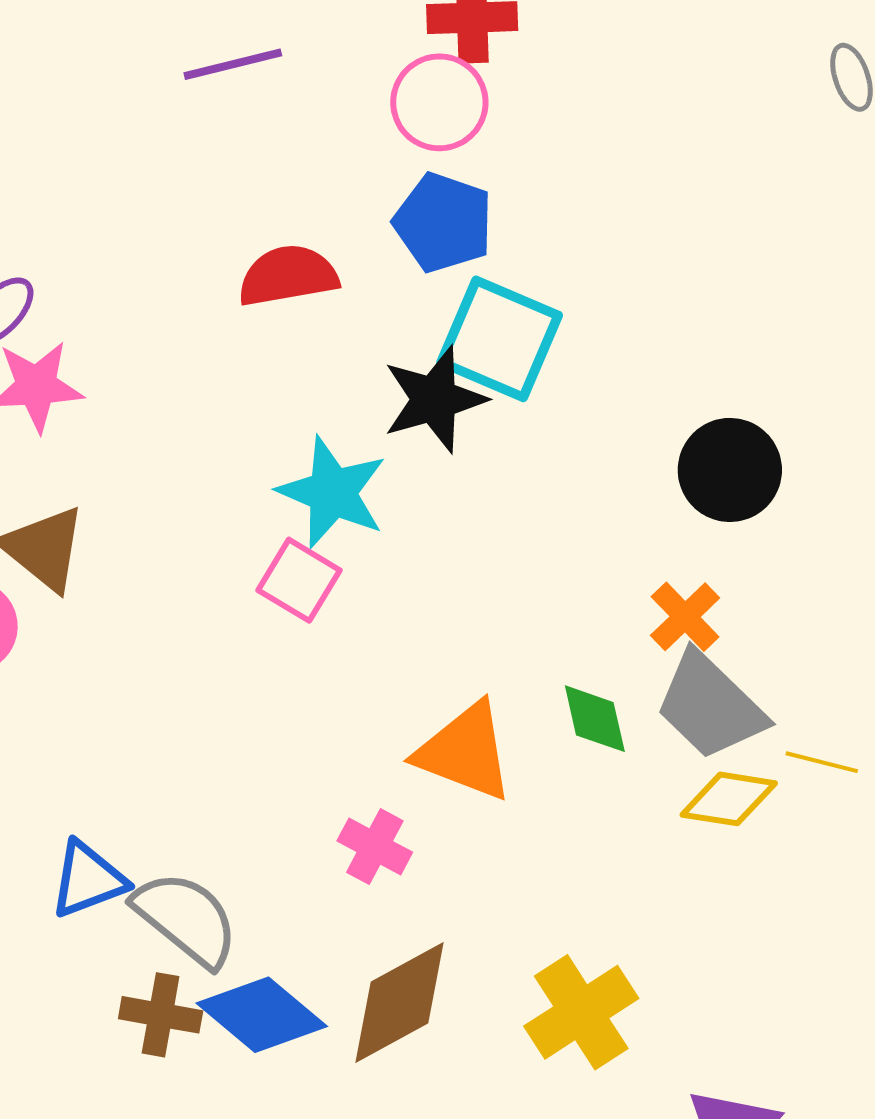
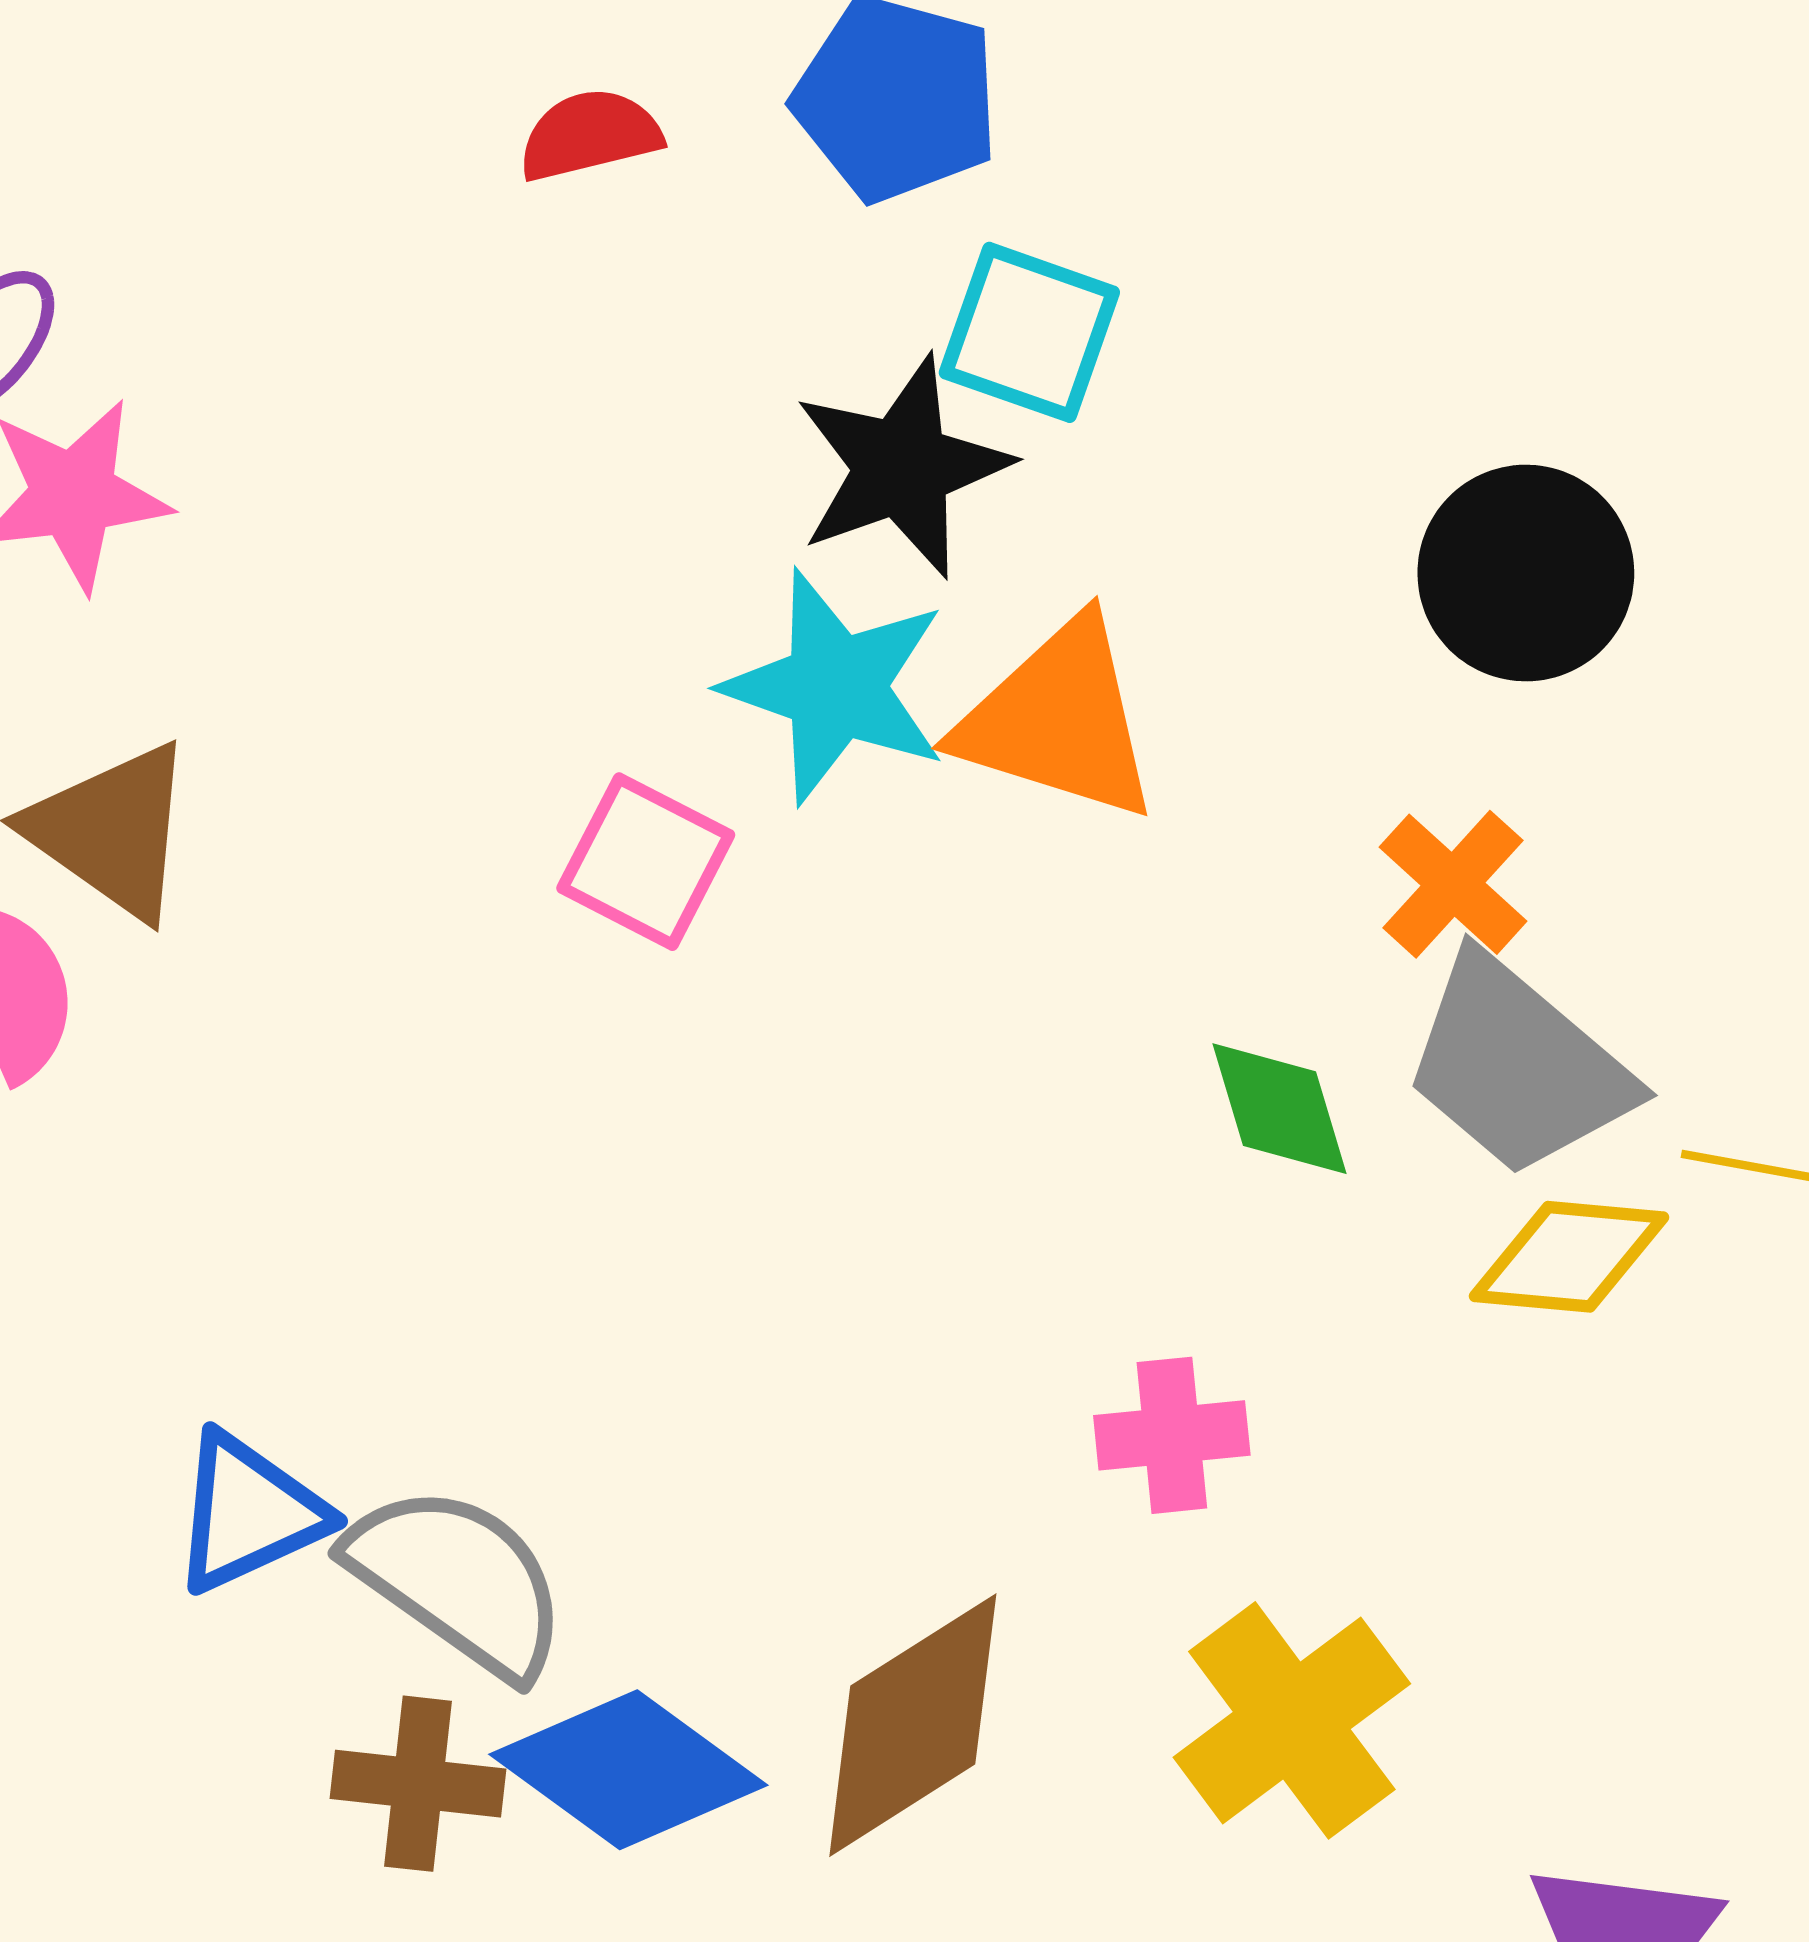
red semicircle: (288, 276) -> (590, 135), moved, size x0.7
cyan square: (500, 339) -> (1029, 332), size x0.7
cyan star: (332, 492) -> (836, 687), moved
orange triangle: (465, 752) -> (1058, 720), moved
pink cross: (375, 847) -> (1172, 1435), moved, turned -30

